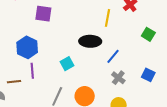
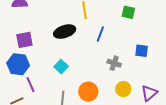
purple square: (43, 14) -> (24, 40), moved
black ellipse: (90, 41) -> (65, 32), moved
blue line: (113, 56) -> (100, 34), moved

